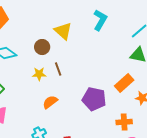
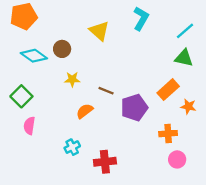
brown circle: (42, 47) -> (62, 49), moved
brown line: (58, 69) -> (106, 91), moved, turned -48
purple pentagon: (94, 99) -> (134, 108), turned -30

